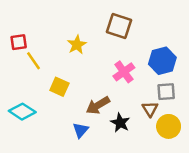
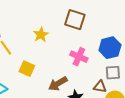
pink cross: (124, 72) -> (79, 57), turned -30
brown triangle: (150, 109) -> (100, 87), turned -48

